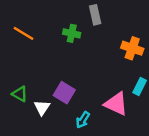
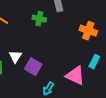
white triangle: (42, 108) -> (15, 57), moved

